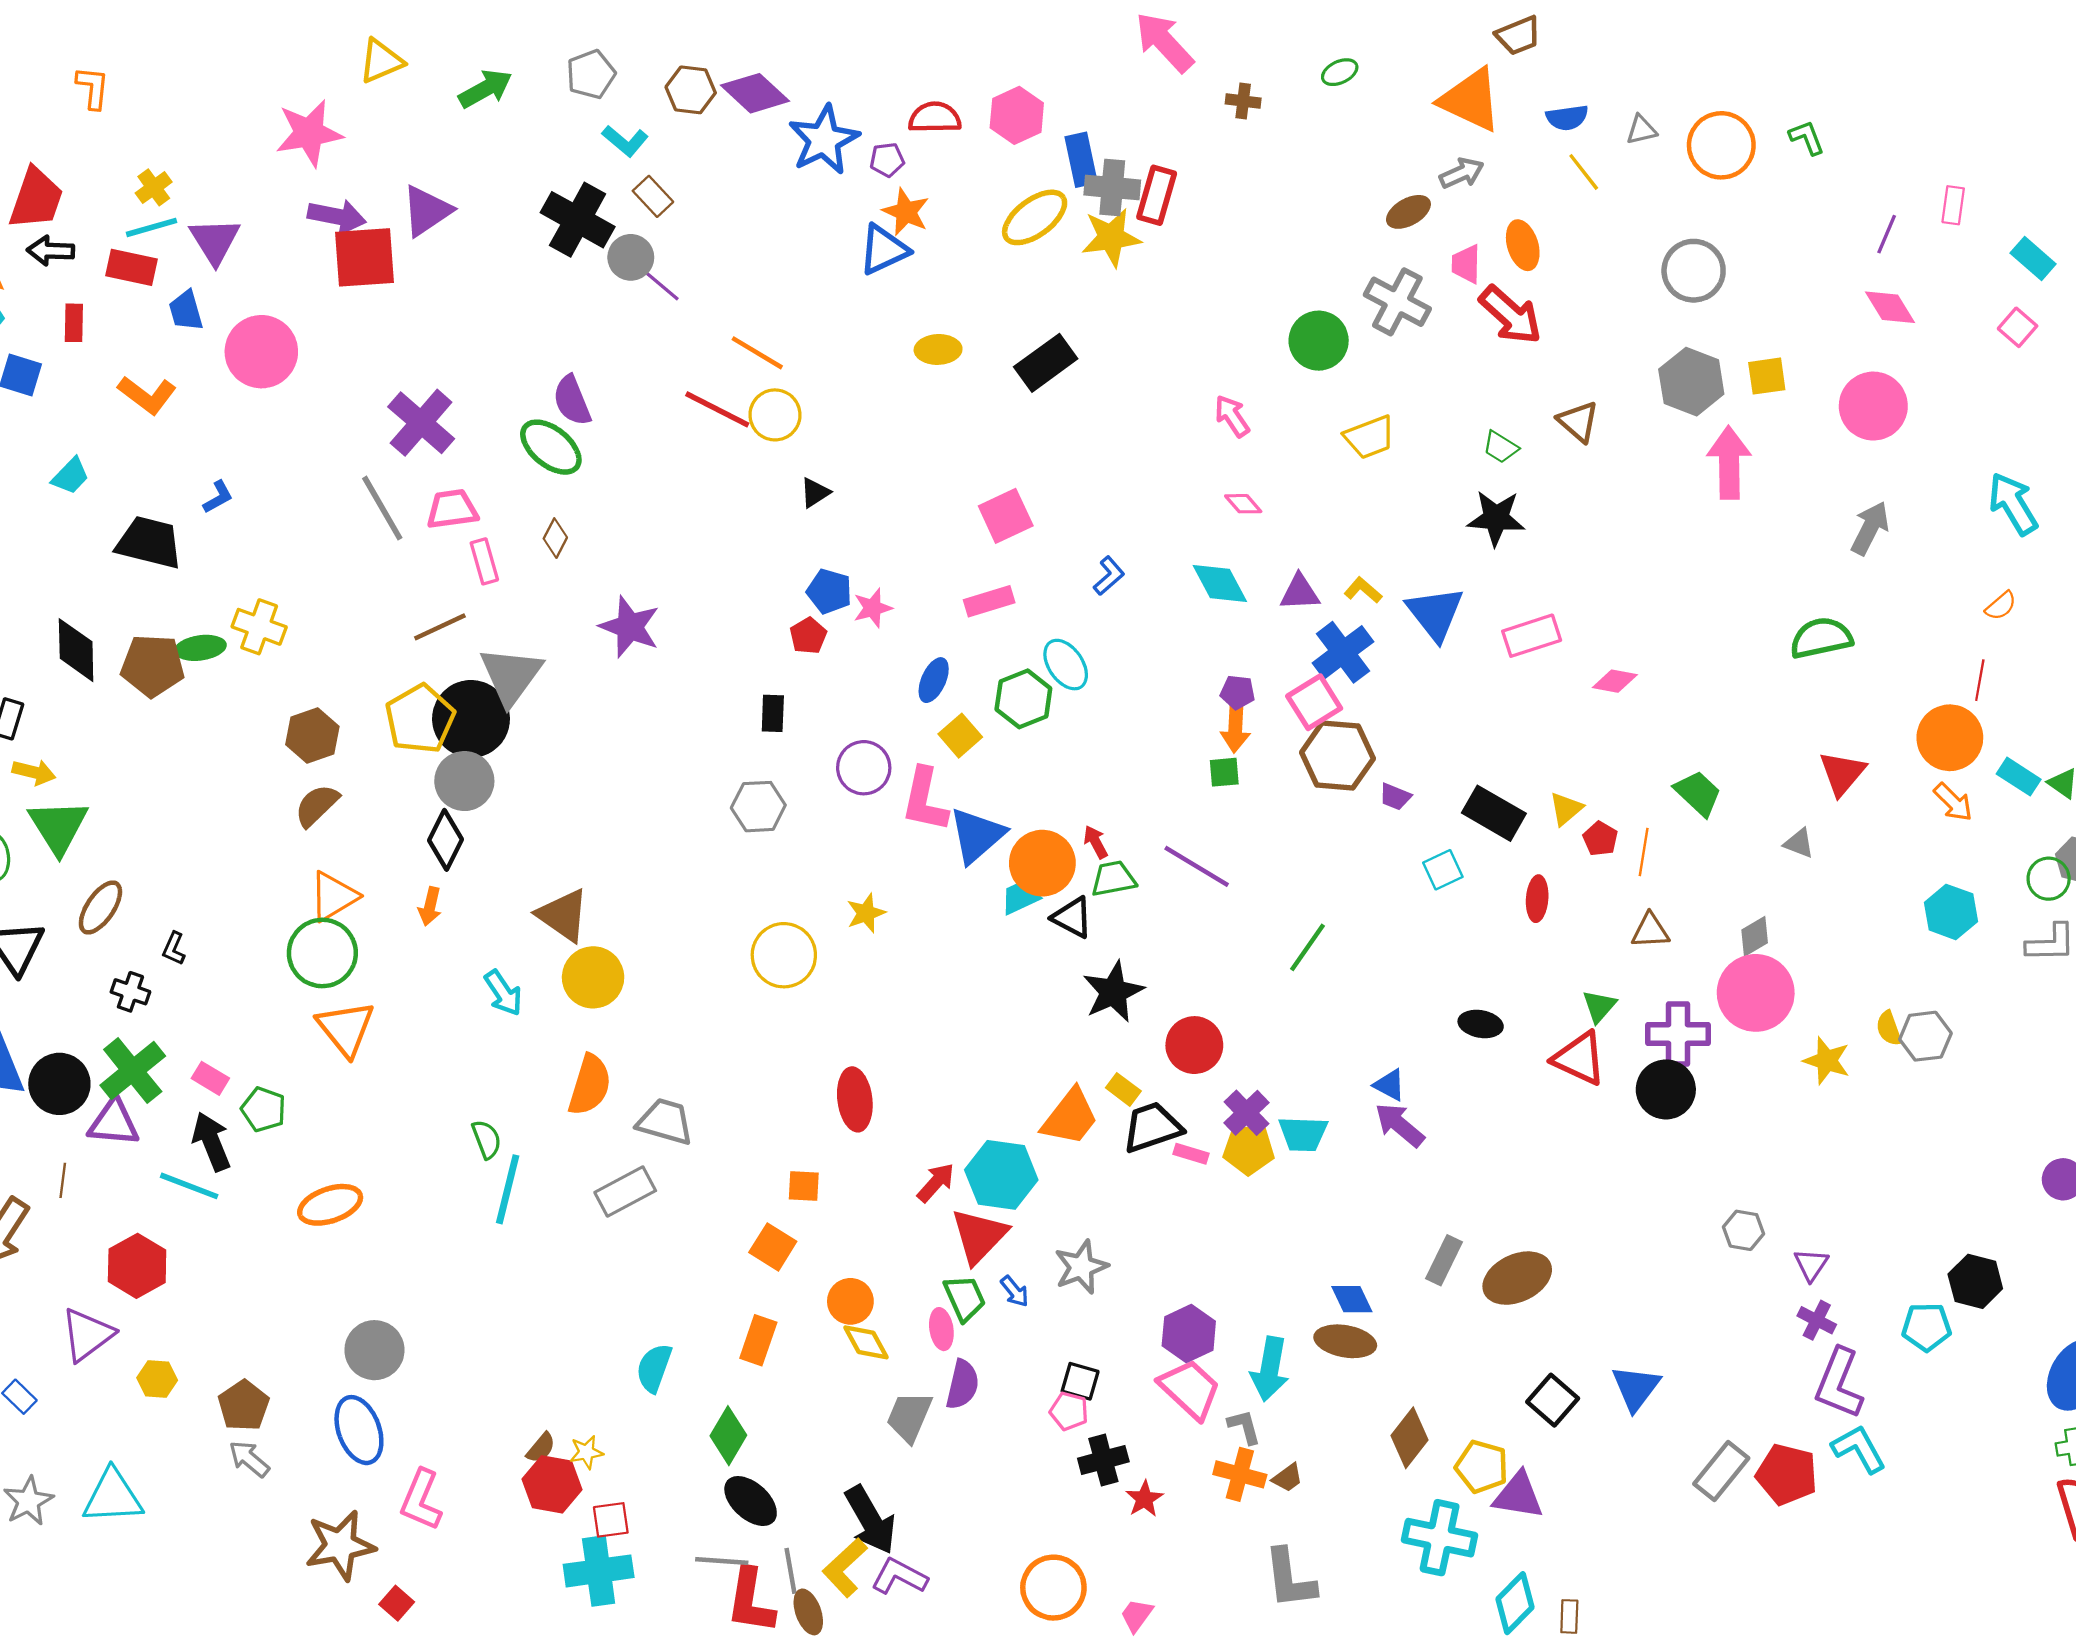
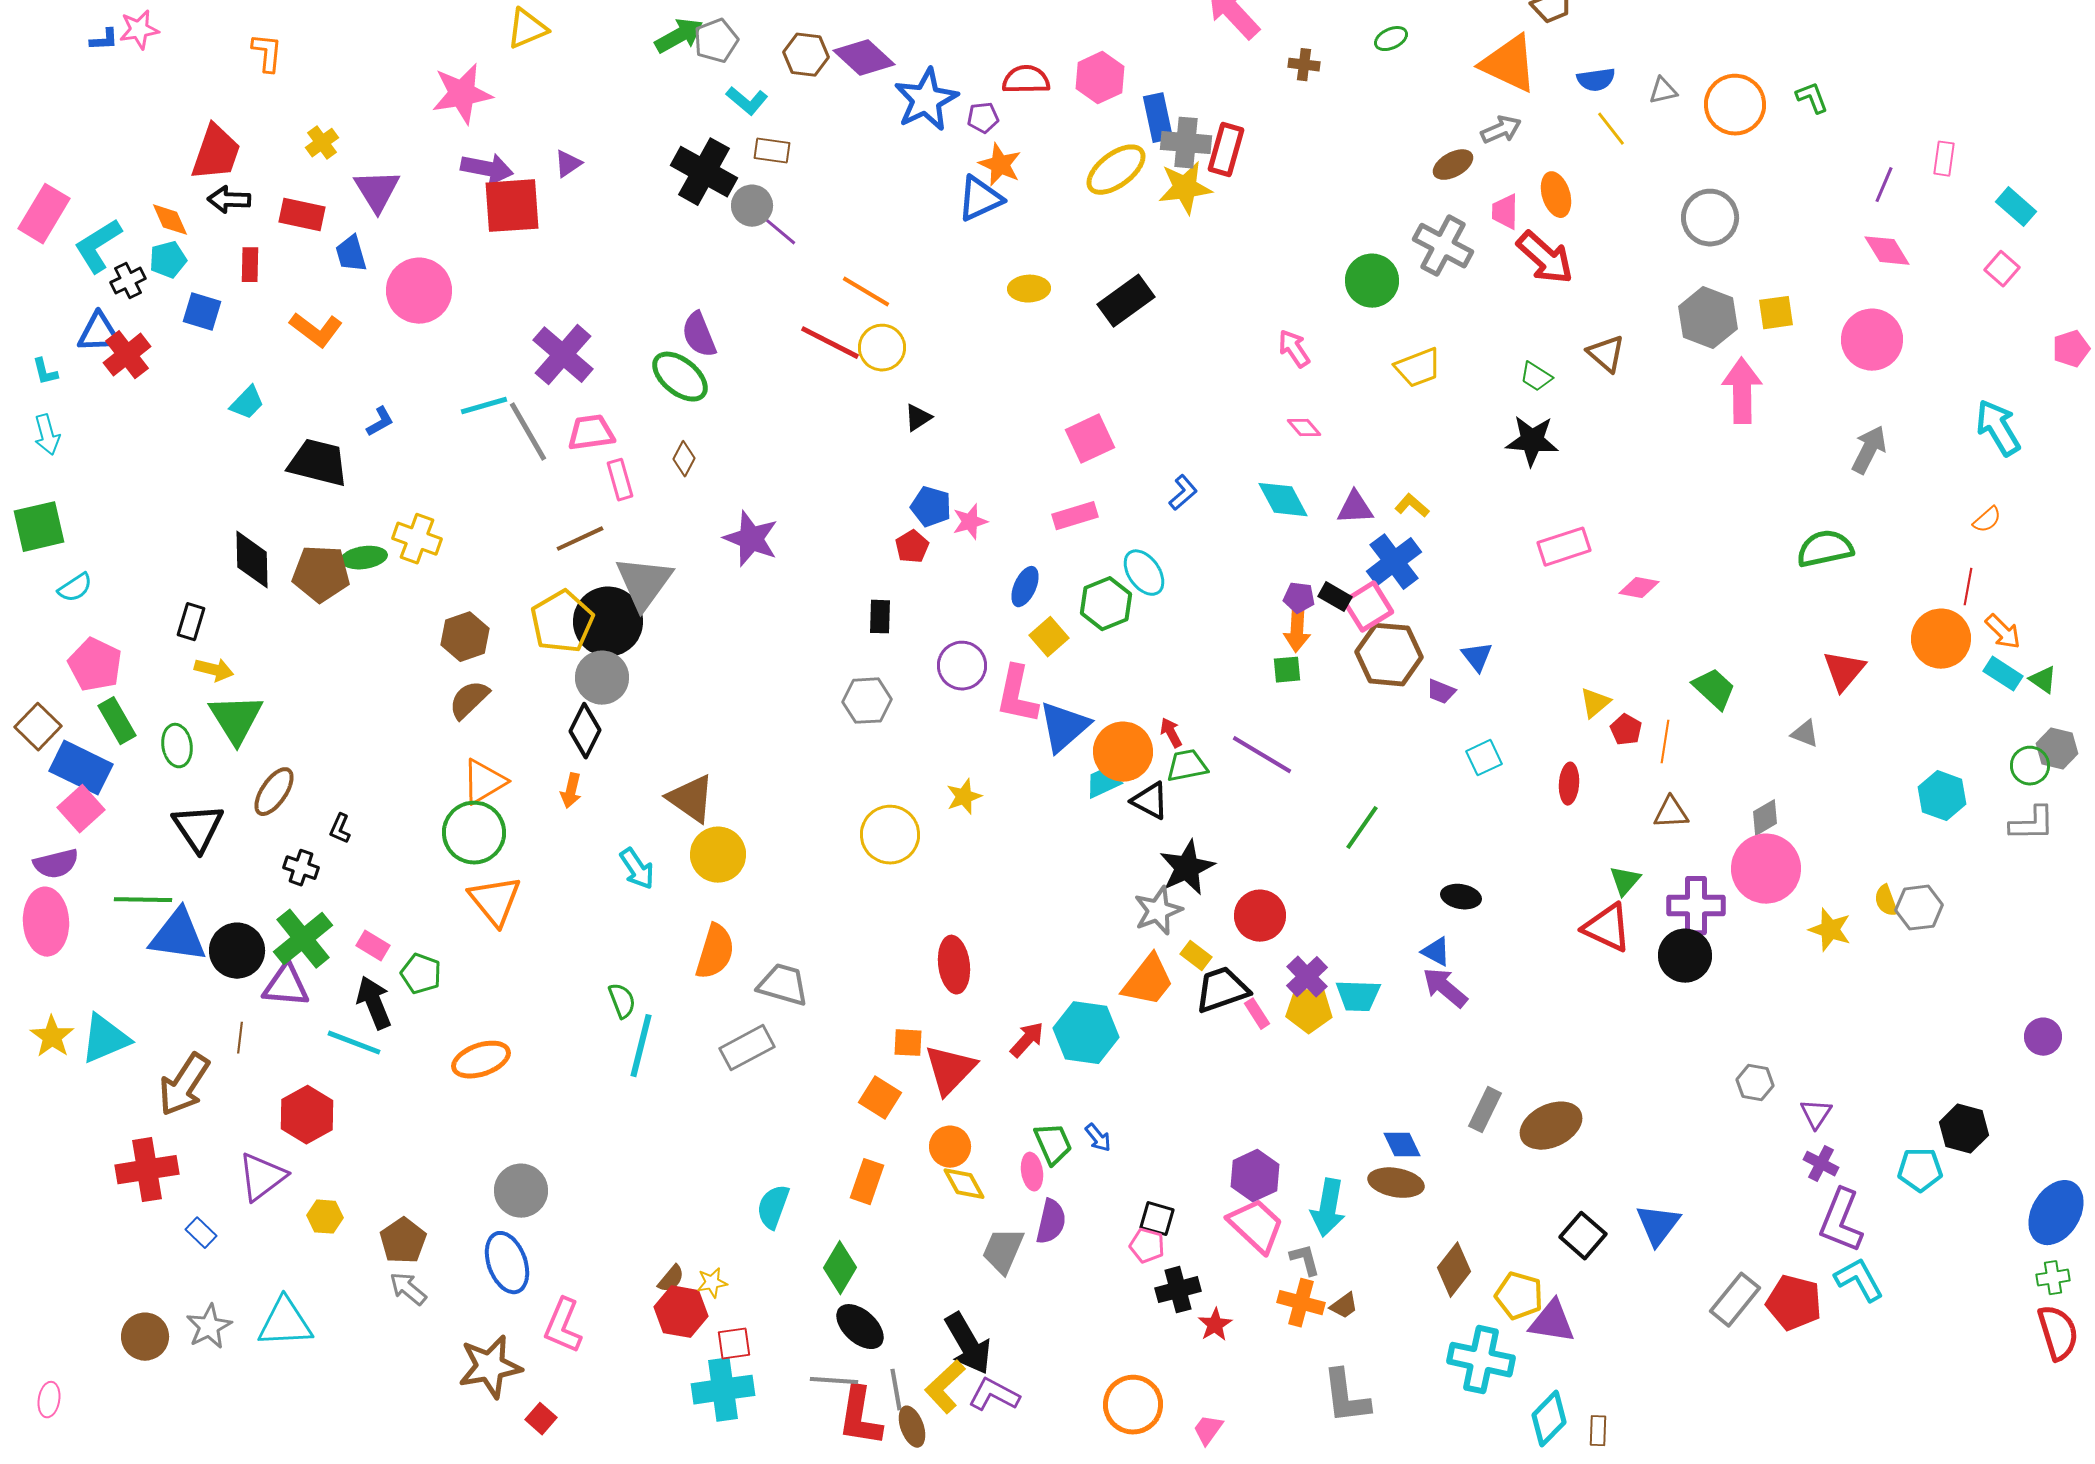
green arrow: (485, 89) -> (679, 36), moved
brown rectangle: (653, 196) -> (772, 151), turned -39
purple triangle: (427, 211) -> (568, 164), size x0.6
cyan line: (152, 227) -> (484, 406), moved
blue triangle: (1435, 614) -> (1477, 657), moved, size x0.6
orange arrow: (1953, 802) -> (2003, 632), moved
black rectangle: (1494, 813) -> (1335, 597), moved, size x0.6
black ellipse: (1481, 1024) -> (1461, 897), moved
pink rectangle: (1191, 1154) -> (1257, 1014), turned 40
red triangle: (979, 1236) -> (950, 1070), moved
gray star: (1081, 1267) -> (1158, 911), moved

